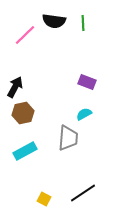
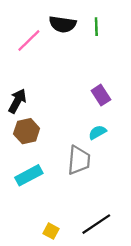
purple rectangle: (87, 82) -> (101, 95), turned 36

